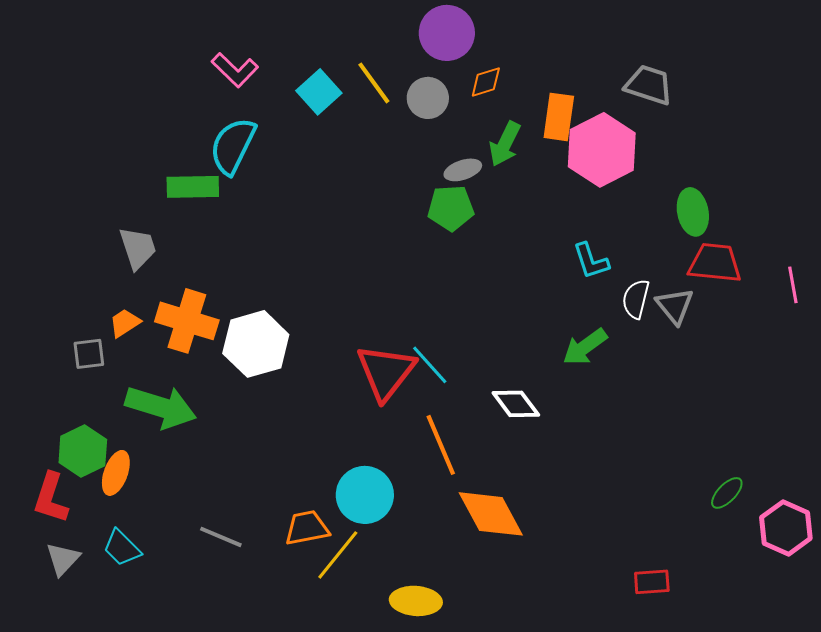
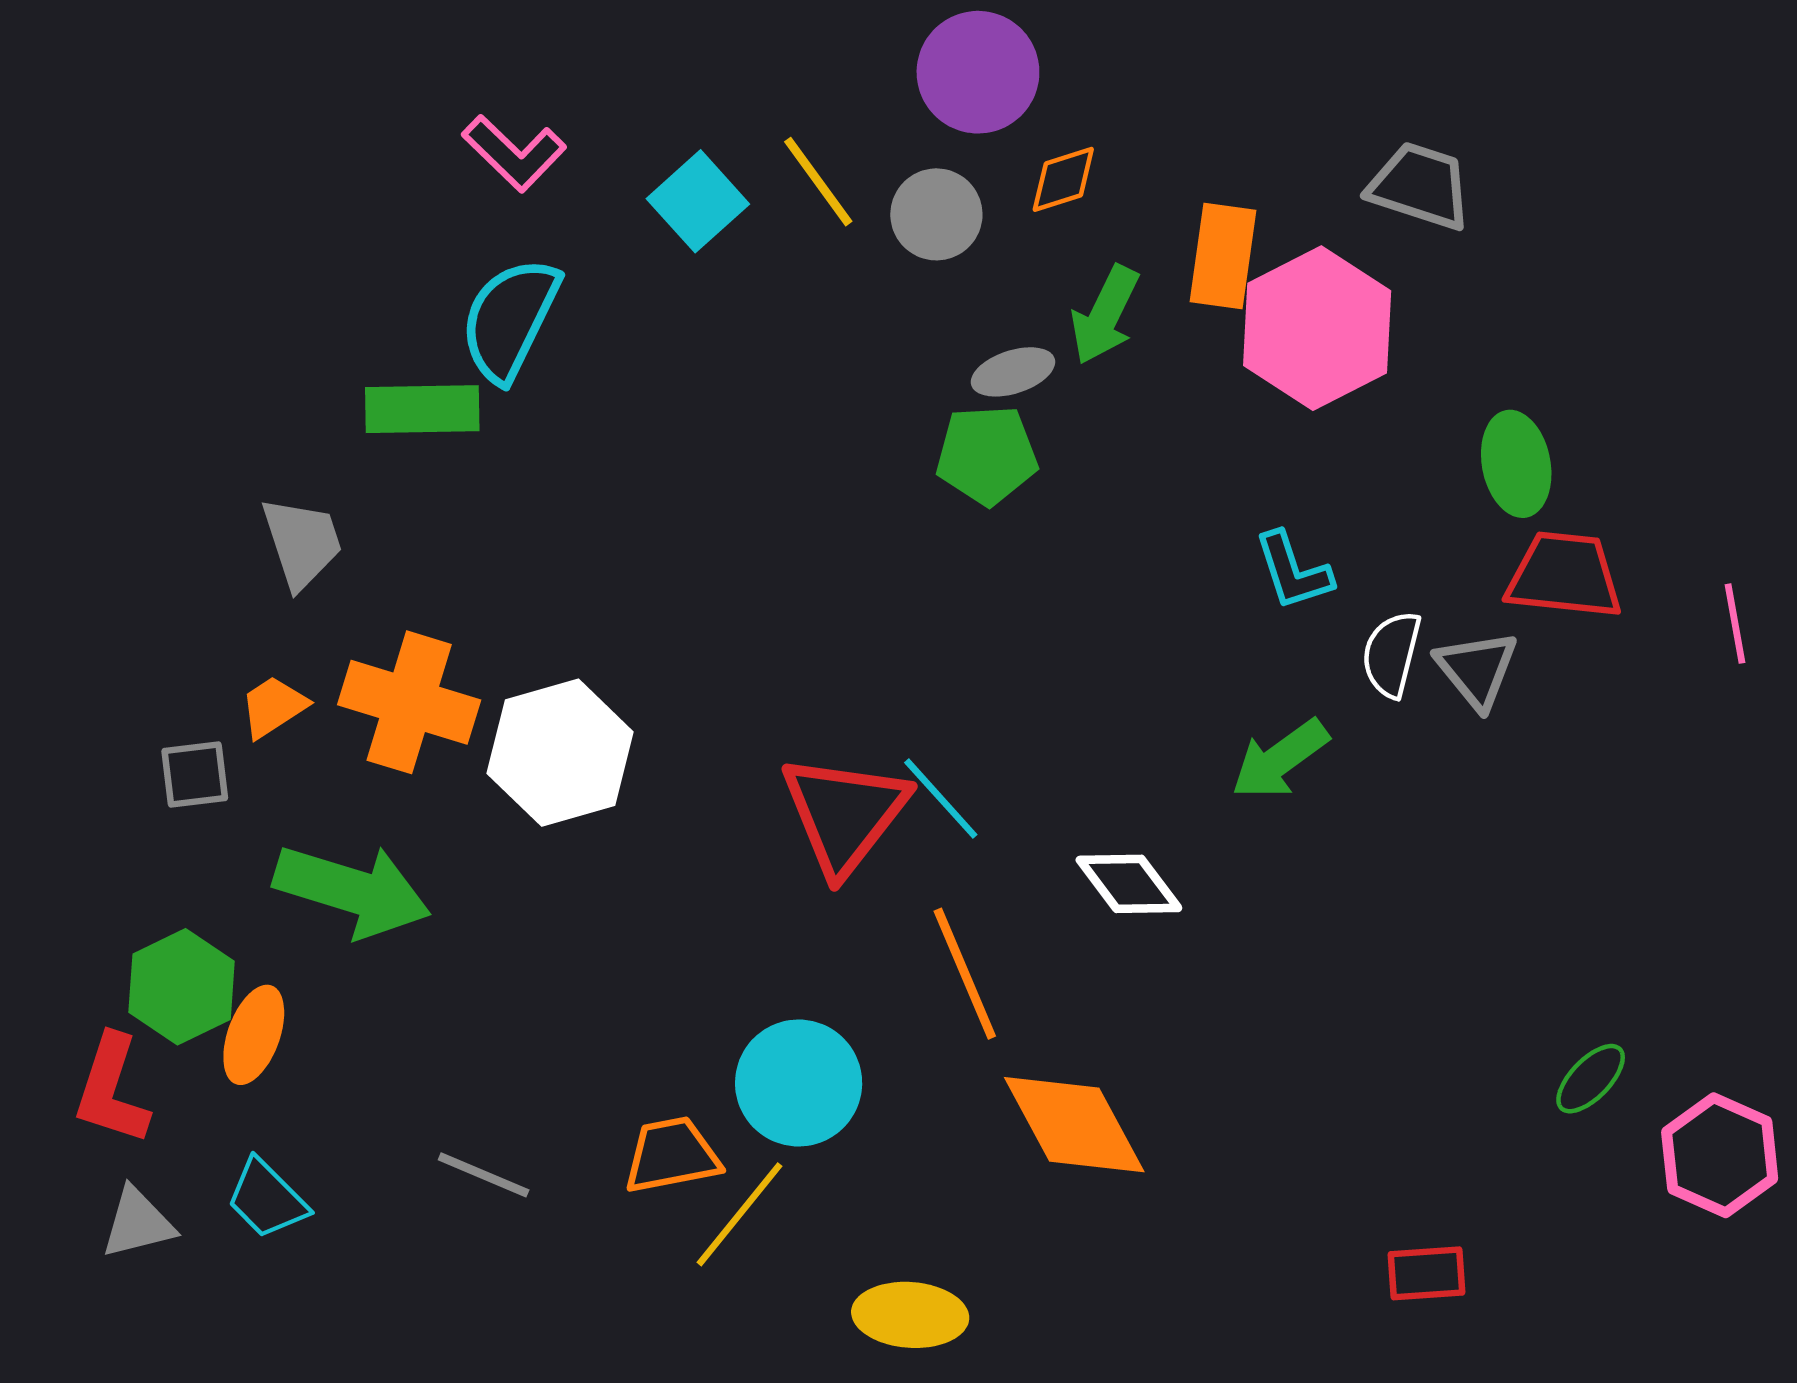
gray triangle: (63, 559) -> (138, 1223), turned 33

